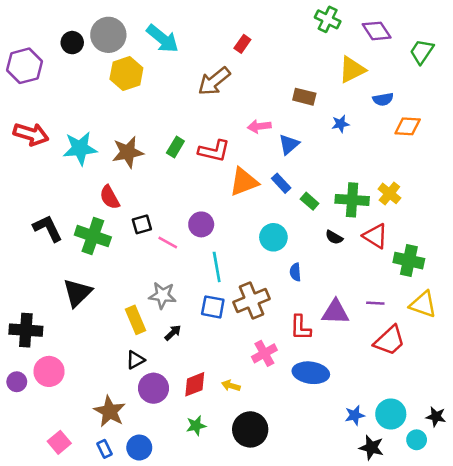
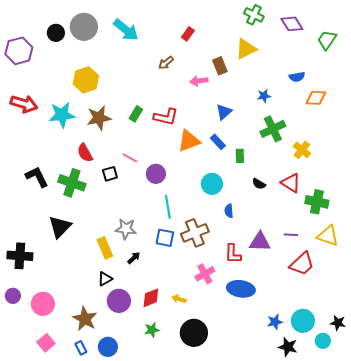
yellow triangle: (352, 70) -> (246, 49), moved
yellow hexagon: (126, 74) -> (86, 80), moved
brown arrow: (214, 81) -> (166, 63), size x0.6
brown rectangle: (304, 97) -> (220, 66), moved, turned 54
pink arrow: (259, 126) -> (199, 81), moved
green cross: (352, 200) -> (273, 129), moved, turned -30
green rectangle: (310, 201) -> (240, 156), turned 48
pink line: (168, 242) -> (130, 158), moved
pink circle: (49, 371) -> (43, 304), moved

